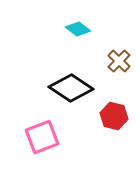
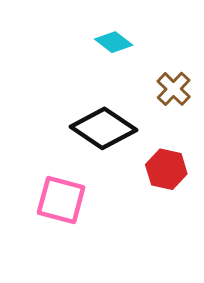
pink square: (42, 137) -> (61, 200), turned 36

